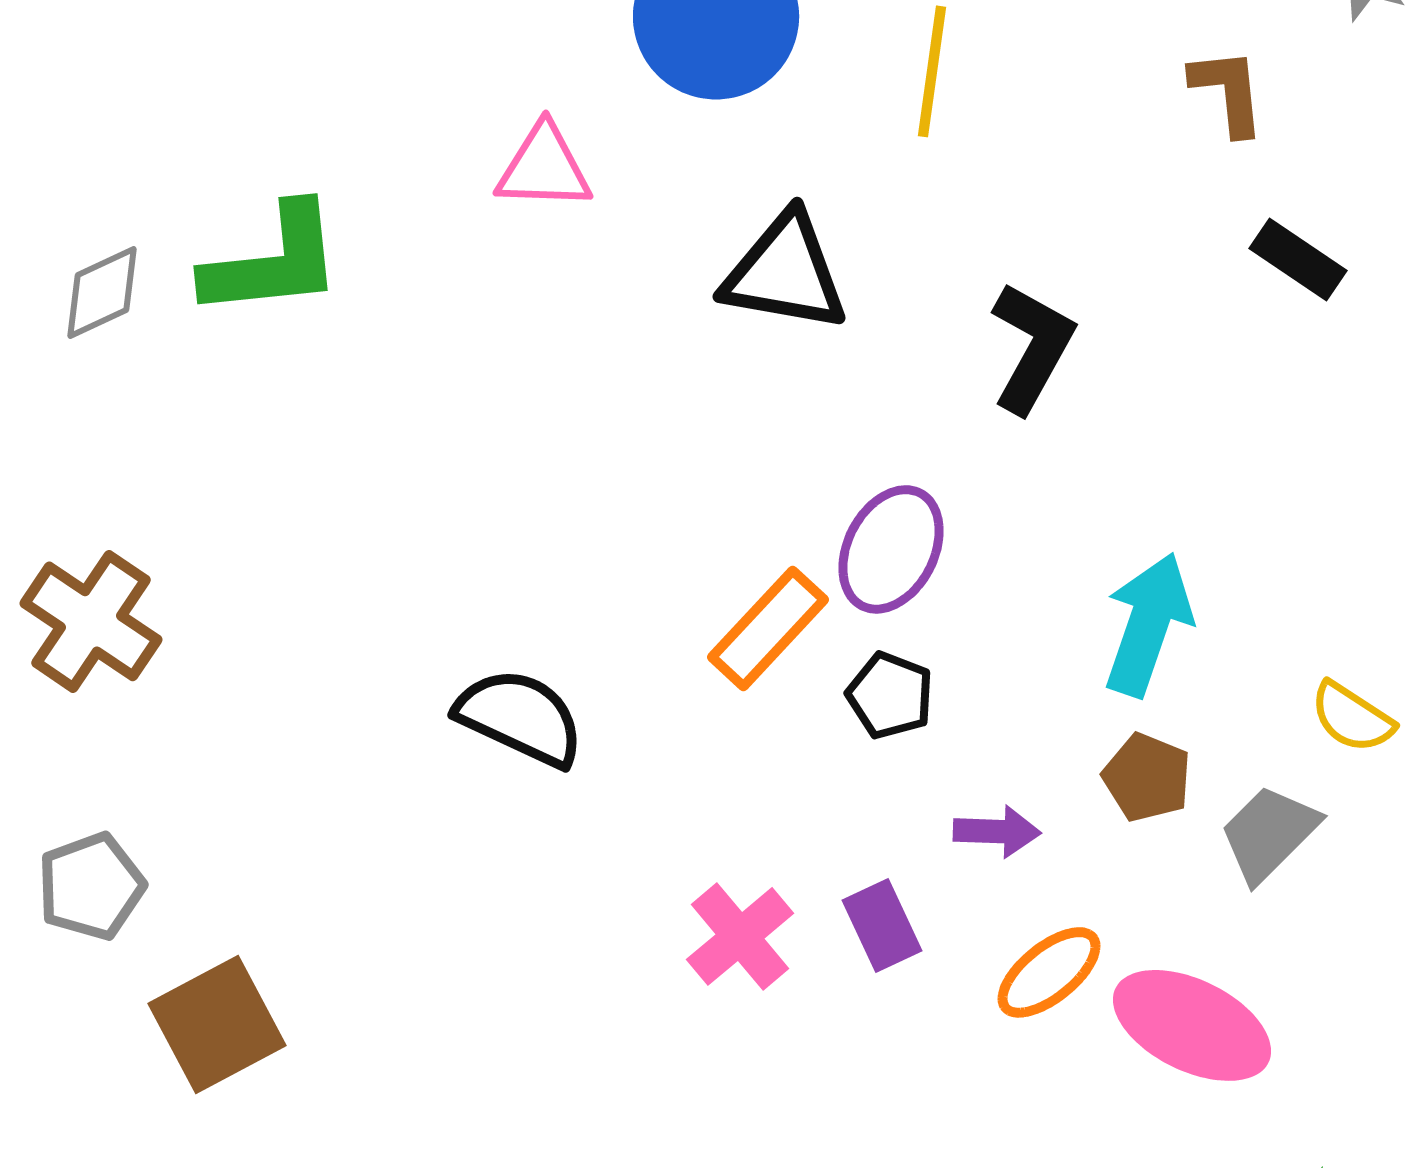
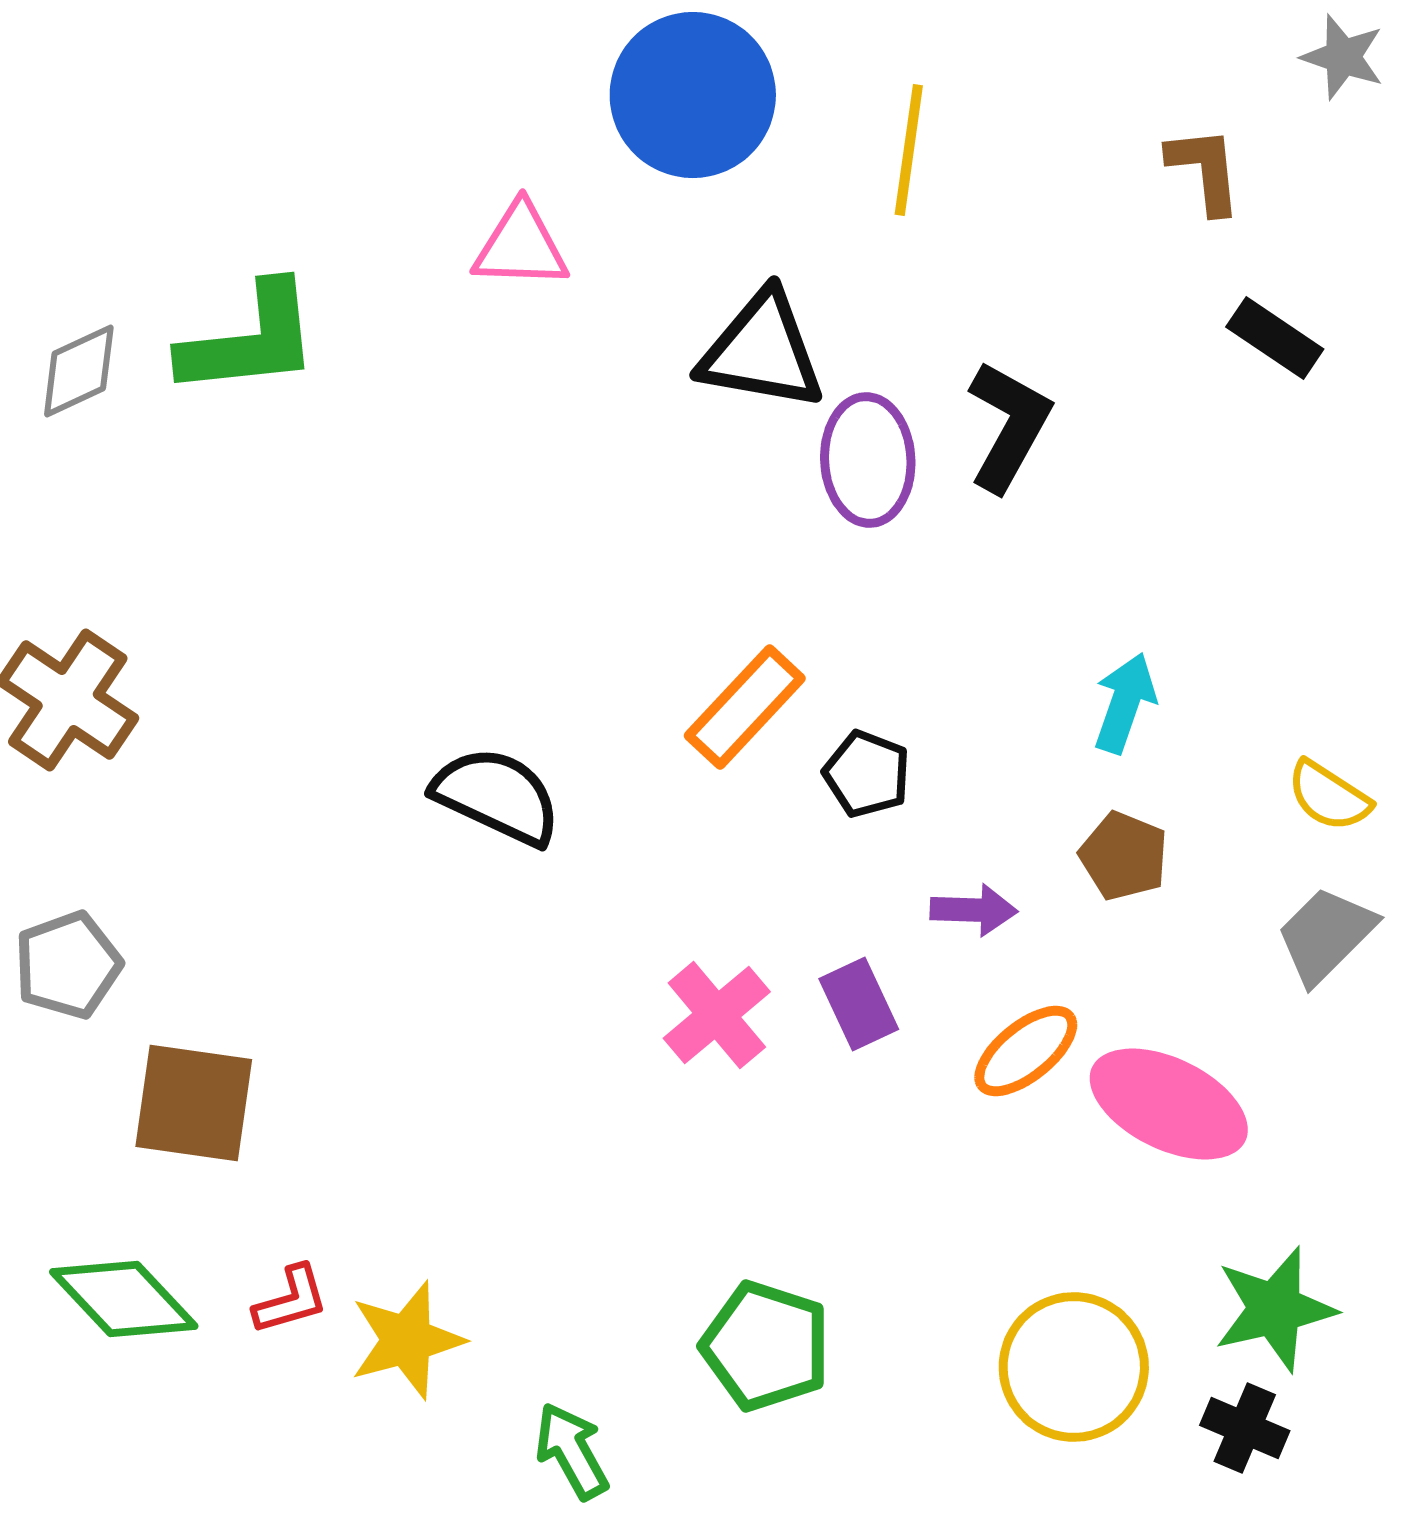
purple ellipse: (891, 549) -> (868, 460), moved, turned -30
cyan arrow: (1148, 624) -> (1125, 703), size x0.7
gray trapezoid: (1269, 833) -> (1326, 935), moved
brown square: (217, 1024) -> (194, 1103), turned 36

